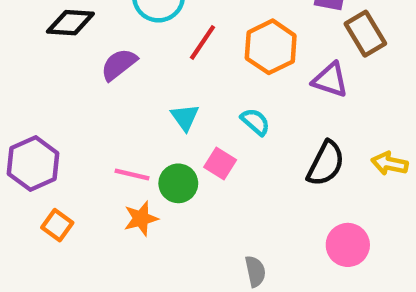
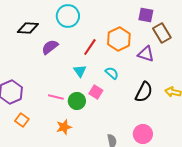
red line: (202, 42) -> (90, 47), moved
orange star: (141, 219) -> (64, 127), moved
pink circle: (348, 245) -> (143, 134), moved

